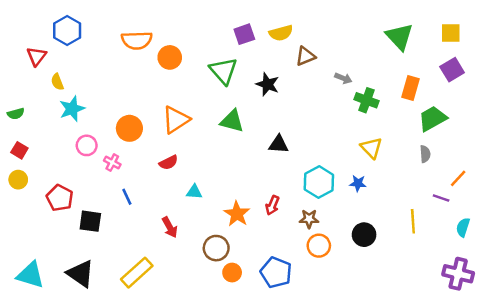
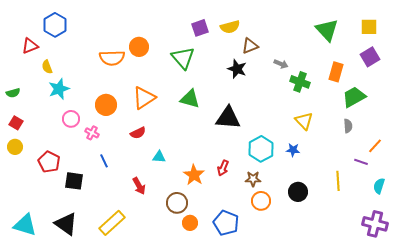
orange semicircle: (137, 40) -> (112, 58), moved
red triangle: (37, 56) -> (30, 46), turned 30
black star: (267, 84) -> (237, 69), moved
black triangle: (278, 144) -> (228, 118), size x1.5

